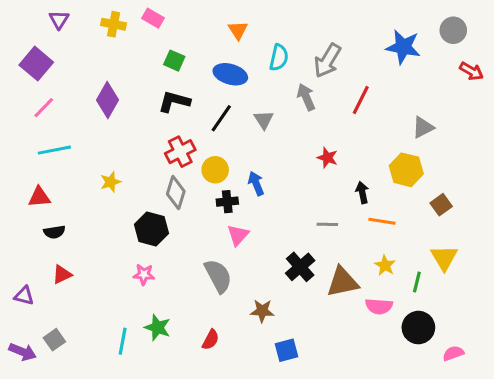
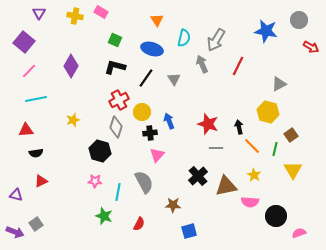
red star: (327, 158) -> (208, 124), moved, size x1.5
orange line: (382, 221) -> (252, 146), turned 36
green line: (417, 282) -> (275, 149), moved
cyan line: (123, 341) -> (118, 192), moved

